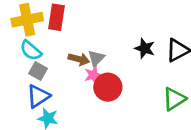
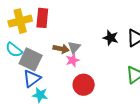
cyan semicircle: (31, 50) -> (14, 50), moved
gray square: (38, 71) -> (31, 59), size x1.6
red circle: (108, 87) -> (84, 85), moved

